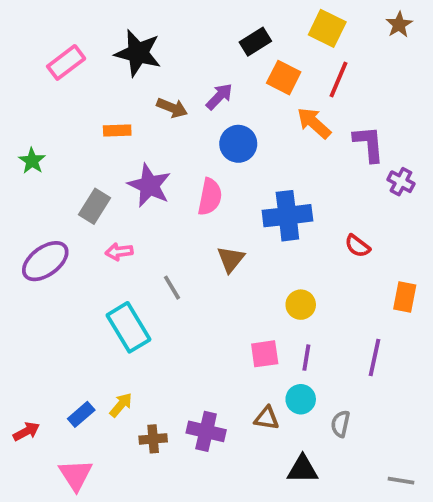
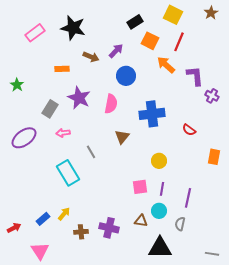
purple line: (374, 358) -> (188, 198), moved
black triangle: (303, 469) -> (160, 248), size x1.4

